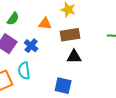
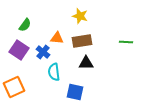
orange triangle: (45, 24) -> (57, 38), moved
cyan semicircle: (24, 71) -> (54, 72), moved

